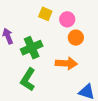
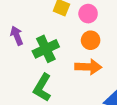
orange circle: (76, 38) -> (91, 40), moved

